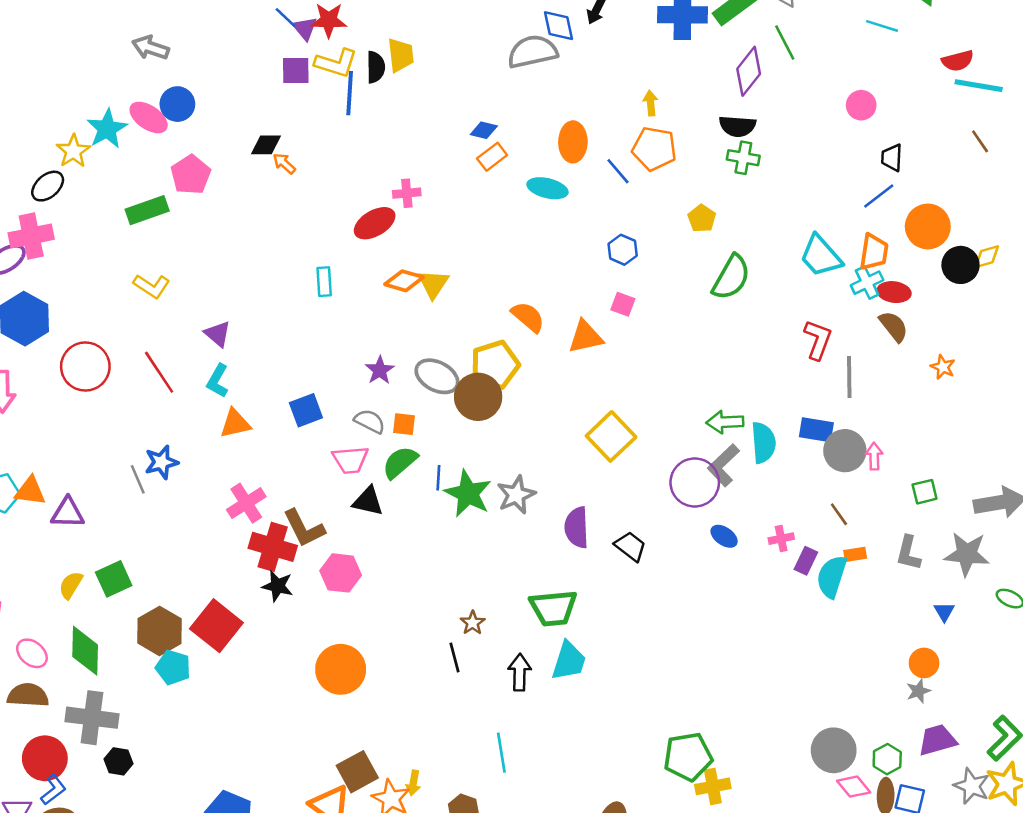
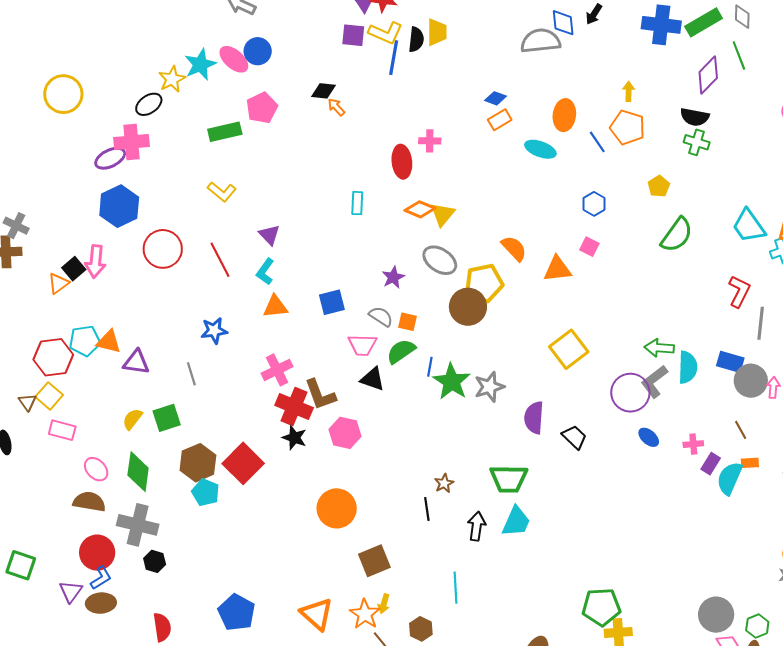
red ellipse: (375, 223) -> (402, 162), turned -72
gray ellipse: (437, 376) -> (440, 260), moved
gray line: (138, 479) -> (191, 374), moved
brown square: (357, 772) -> (374, 561), moved

